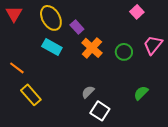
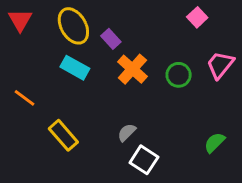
green semicircle: (141, 93) -> (215, 143), moved
yellow rectangle: (31, 95) -> (63, 135), moved

